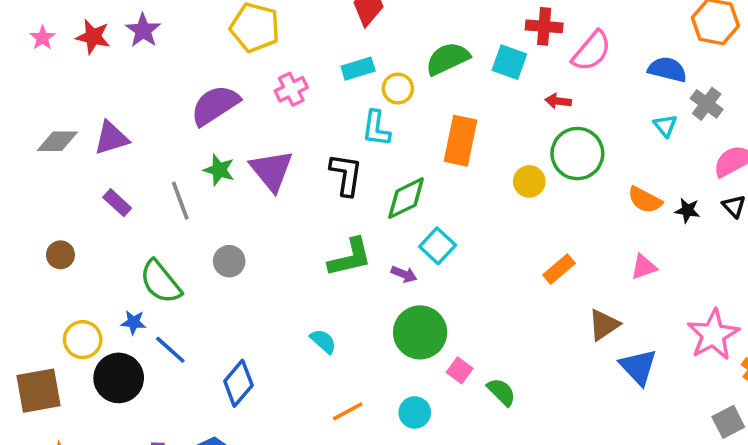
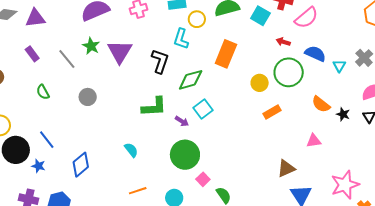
blue semicircle: (667, 69) -> (315, 54), moved
gray line: (180, 201) -> (67, 59), turned -30
orange rectangle: (559, 269) -> (272, 112), moved
green semicircle: (161, 282) -> (43, 92), moved, size x0.6
blue star: (133, 322) -> (38, 166), moved

